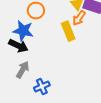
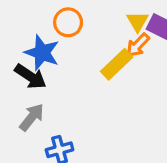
yellow rectangle: (68, 31) -> (117, 64), turned 60

